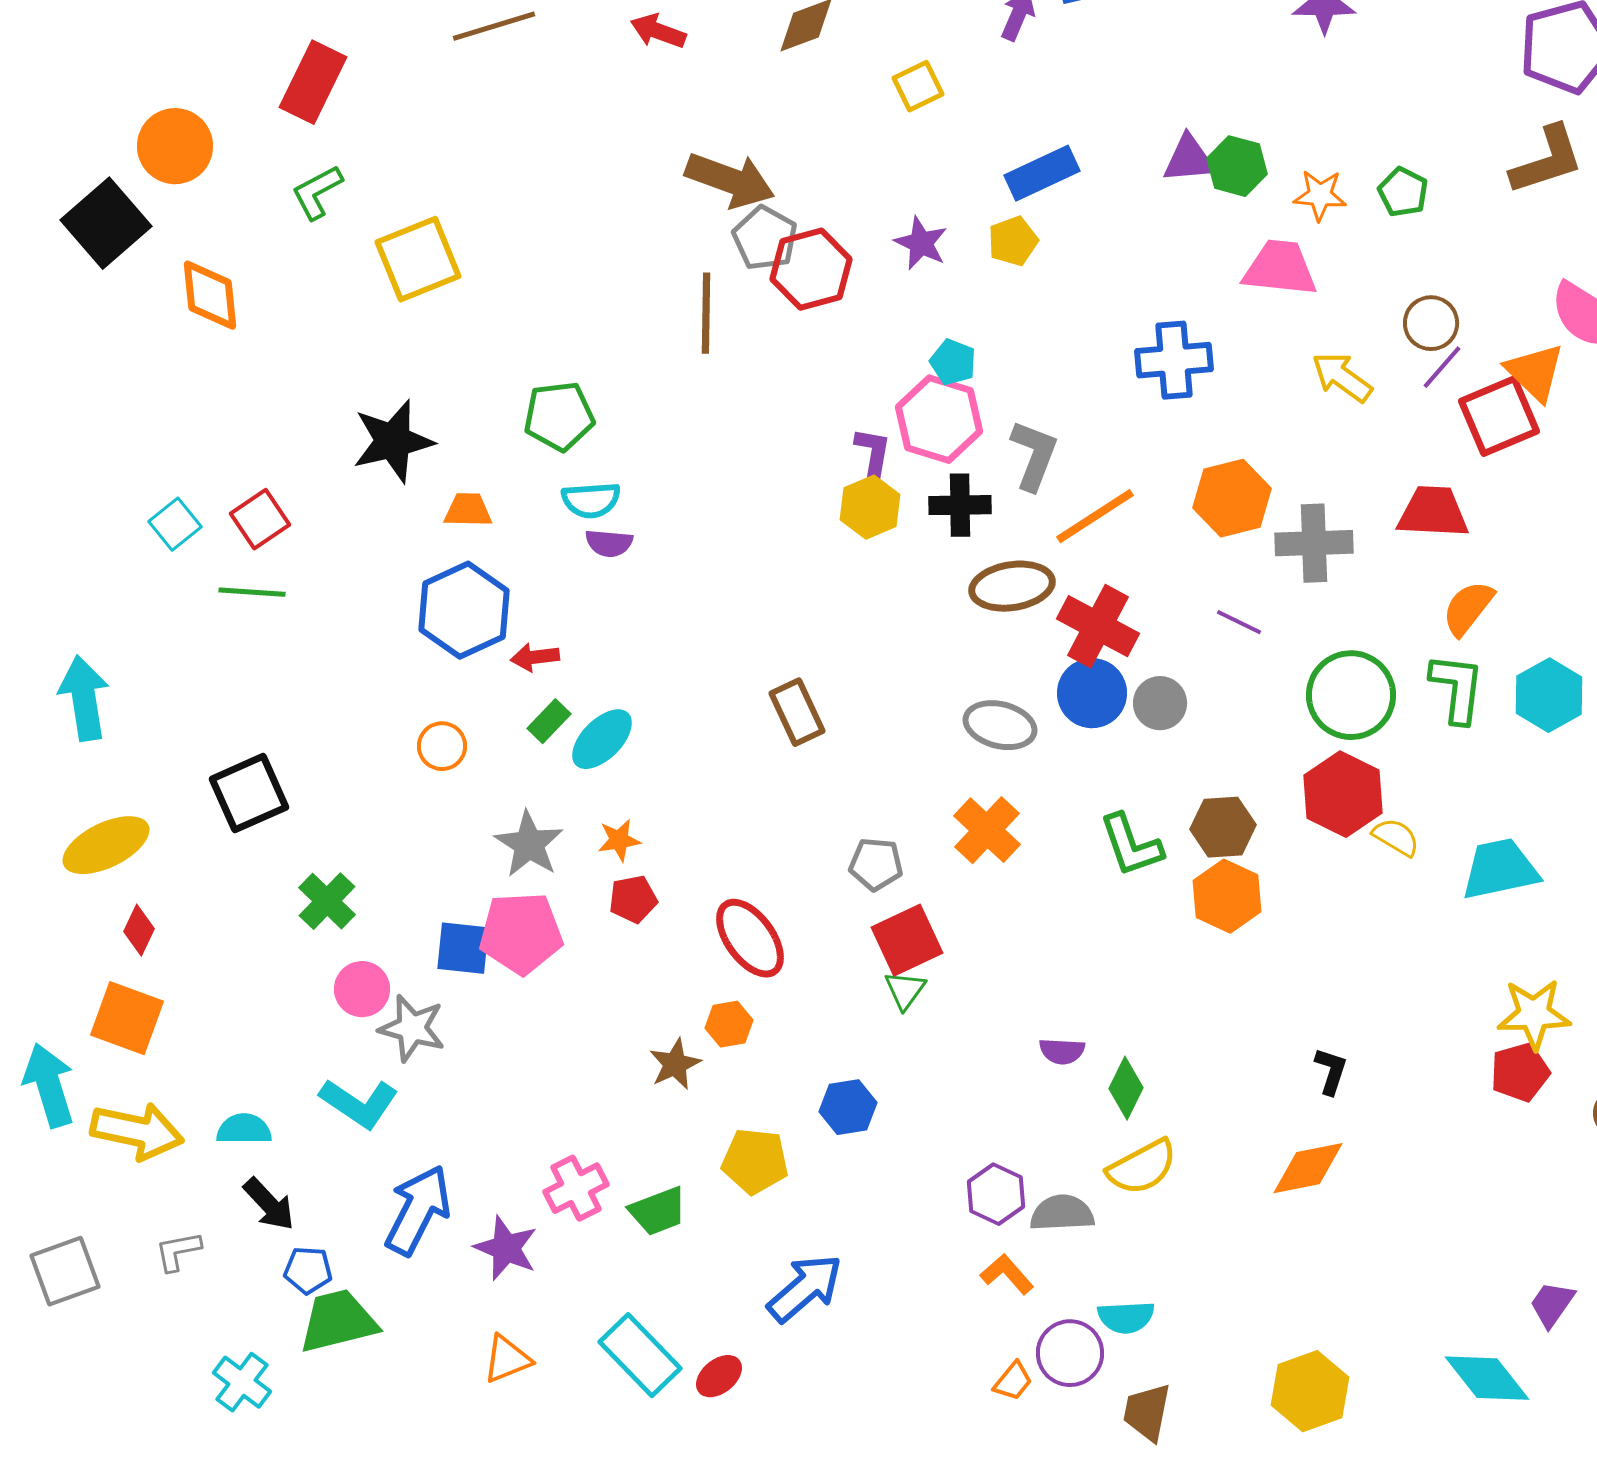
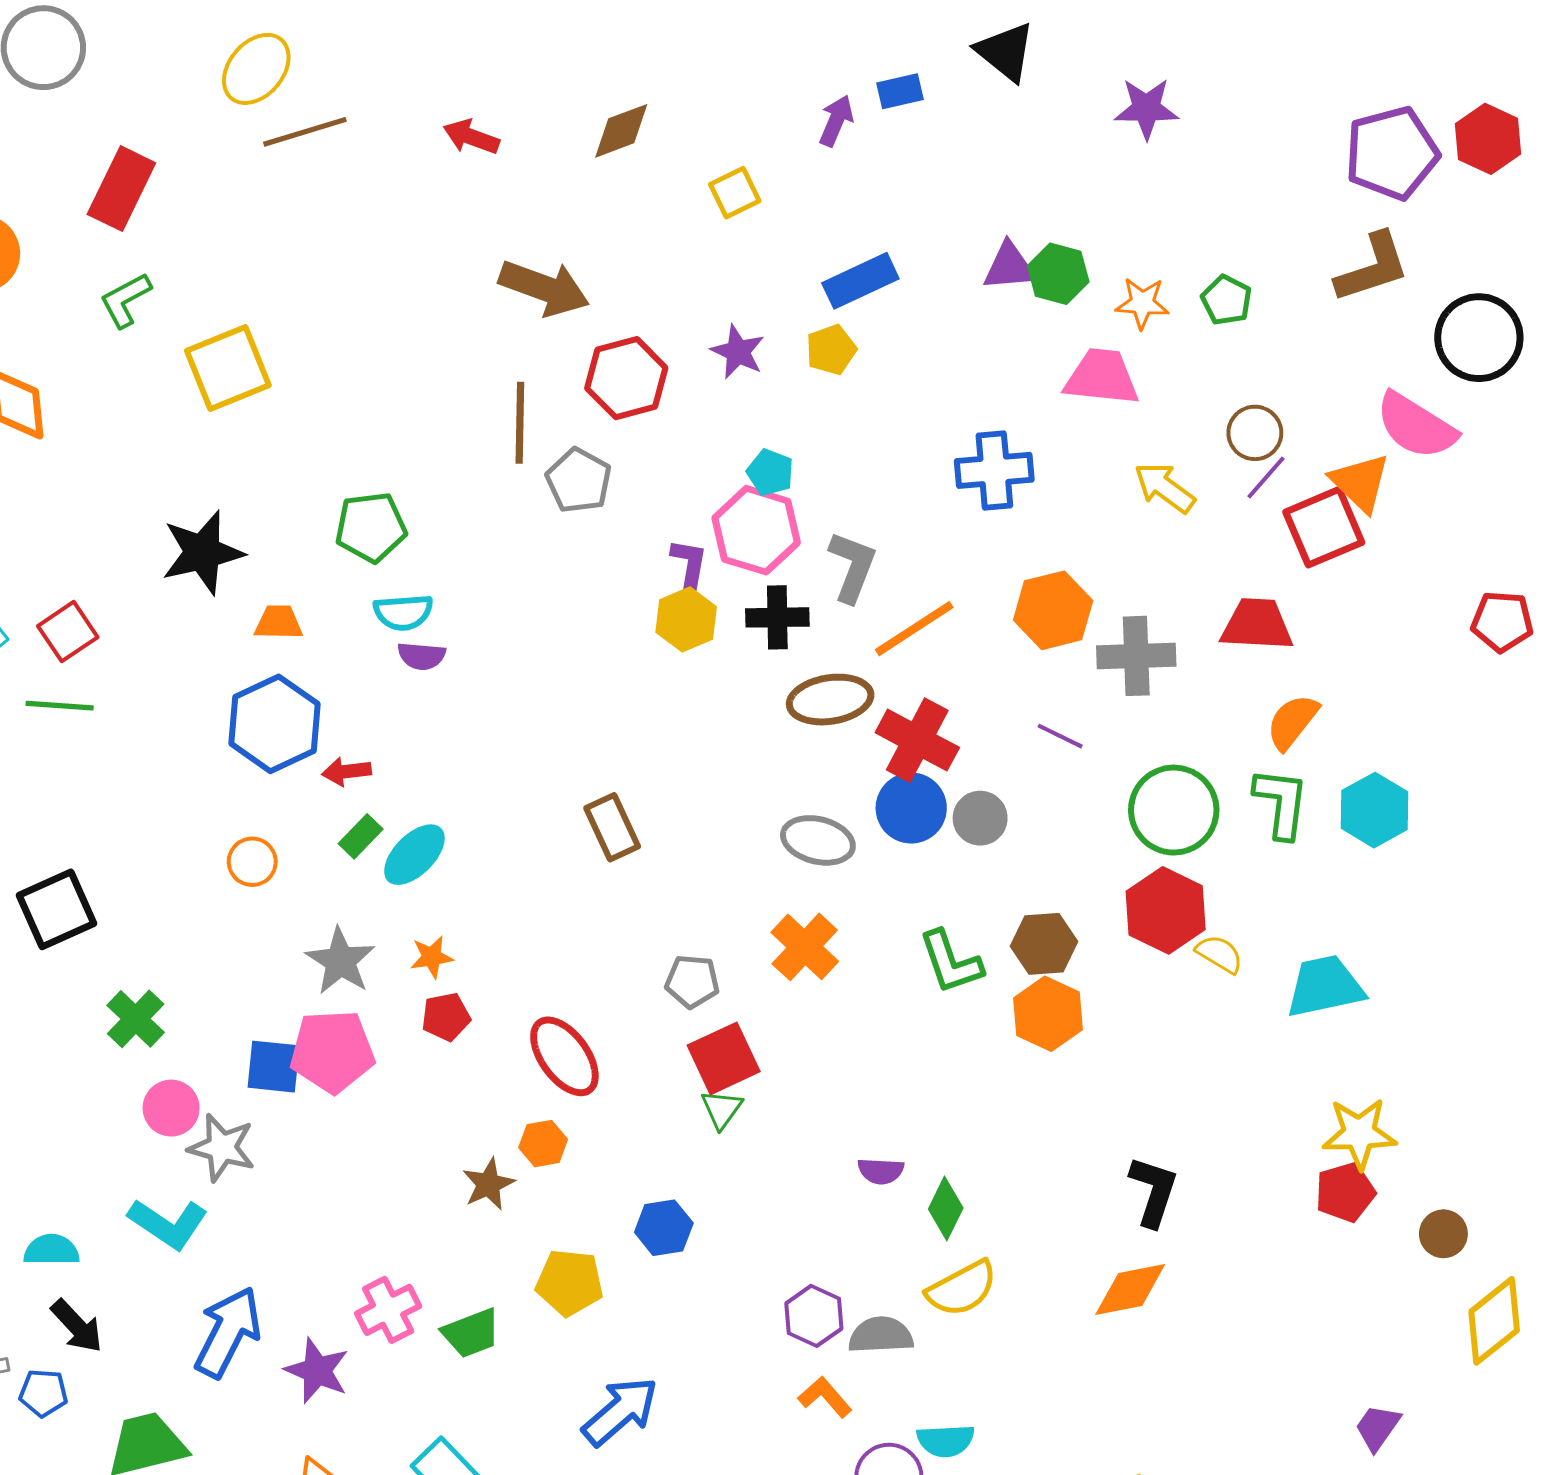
gray pentagon: (765, 238) -> (579, 481), moved
black L-shape: (1331, 1071) -> (1153, 1191), size x1.5
blue pentagon: (308, 1270) -> (43, 1393), moved

